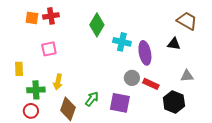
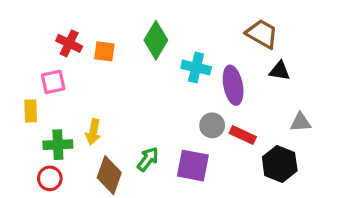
red cross: (51, 16) -> (69, 43), moved, turned 35
orange square: (32, 18) -> (104, 51), moved
brown trapezoid: (187, 21) -> (262, 34), moved
pink square: (49, 49) -> (53, 82), moved

